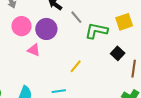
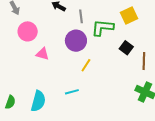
gray line: (76, 17) -> (81, 16), turned 40
purple circle: (46, 29) -> (76, 41), moved

